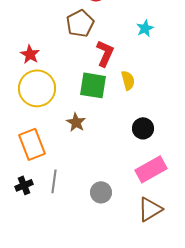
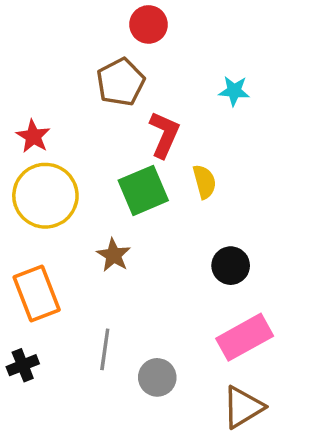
cyan star: (145, 28) -> (234, 91), turned 30
green square: (93, 85) -> (143, 190), turned -32
gray line: (54, 181) -> (105, 349), moved

